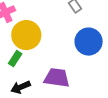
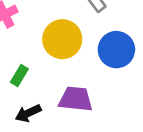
yellow circle: (26, 35) -> (62, 39), moved

